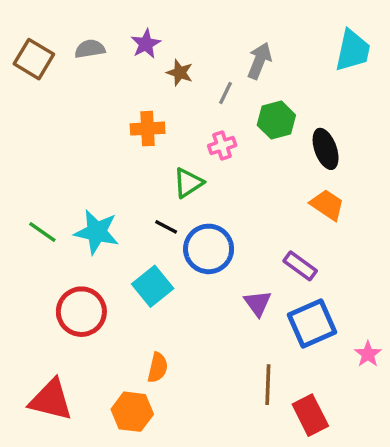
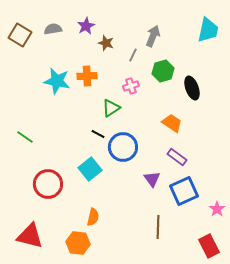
orange trapezoid: (327, 205) -> (172, 123), moved
cyan star: (97, 232) -> (57, 81), moved
red rectangle: (310, 415) -> (209, 246), moved

